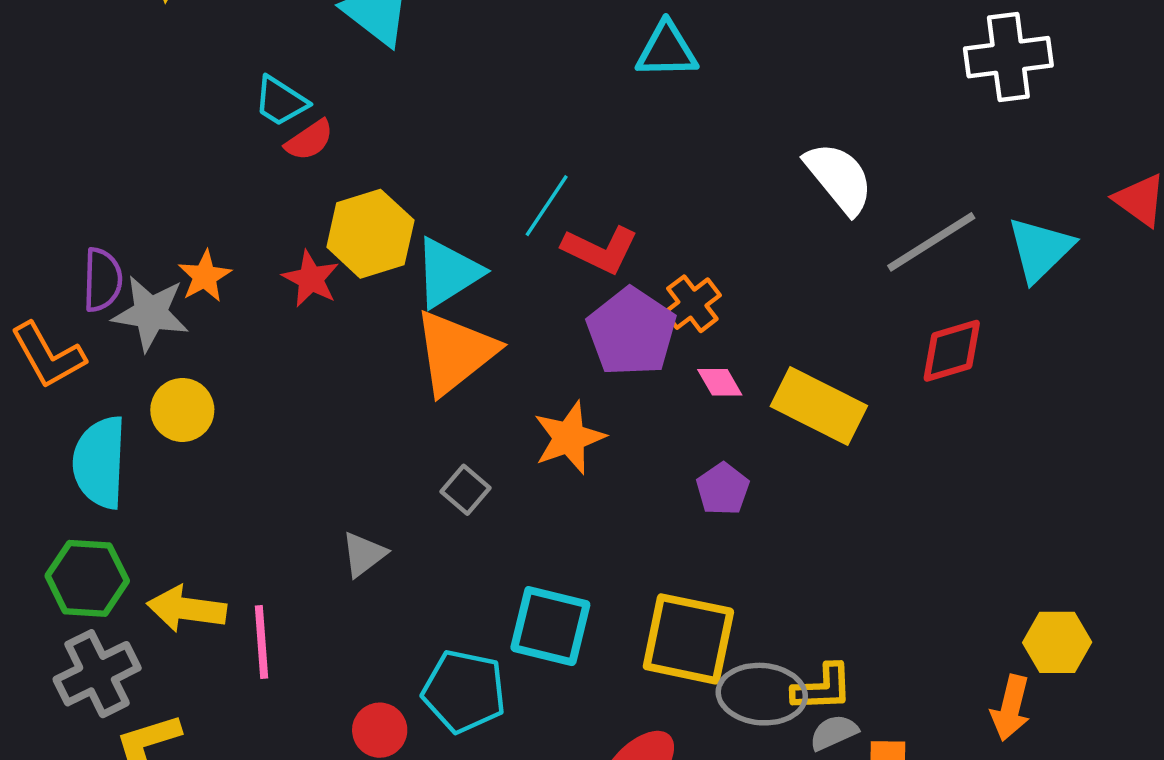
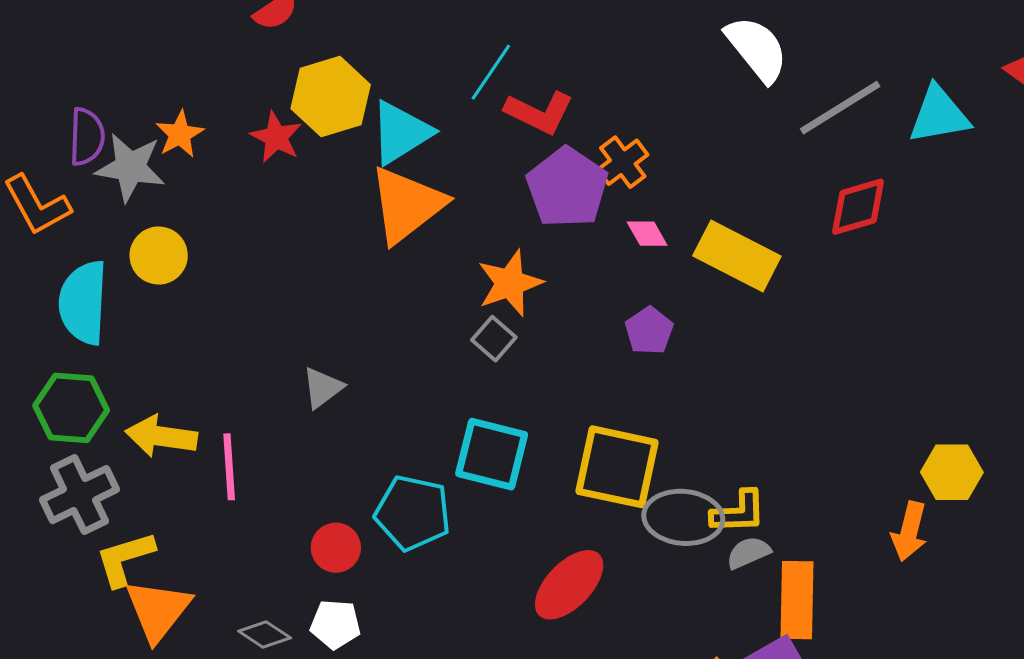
cyan triangle: (1040, 249) -> (939, 115), turned 34
gray square: (466, 490) -> (494, 339), moved

